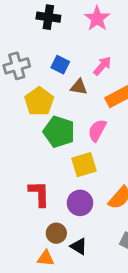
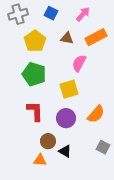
brown triangle: (79, 87) -> (67, 38), moved
green pentagon: (59, 132) -> (34, 74), moved

